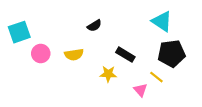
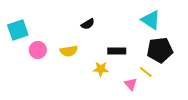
black rectangle: (125, 55) -> (117, 51), turned -30

